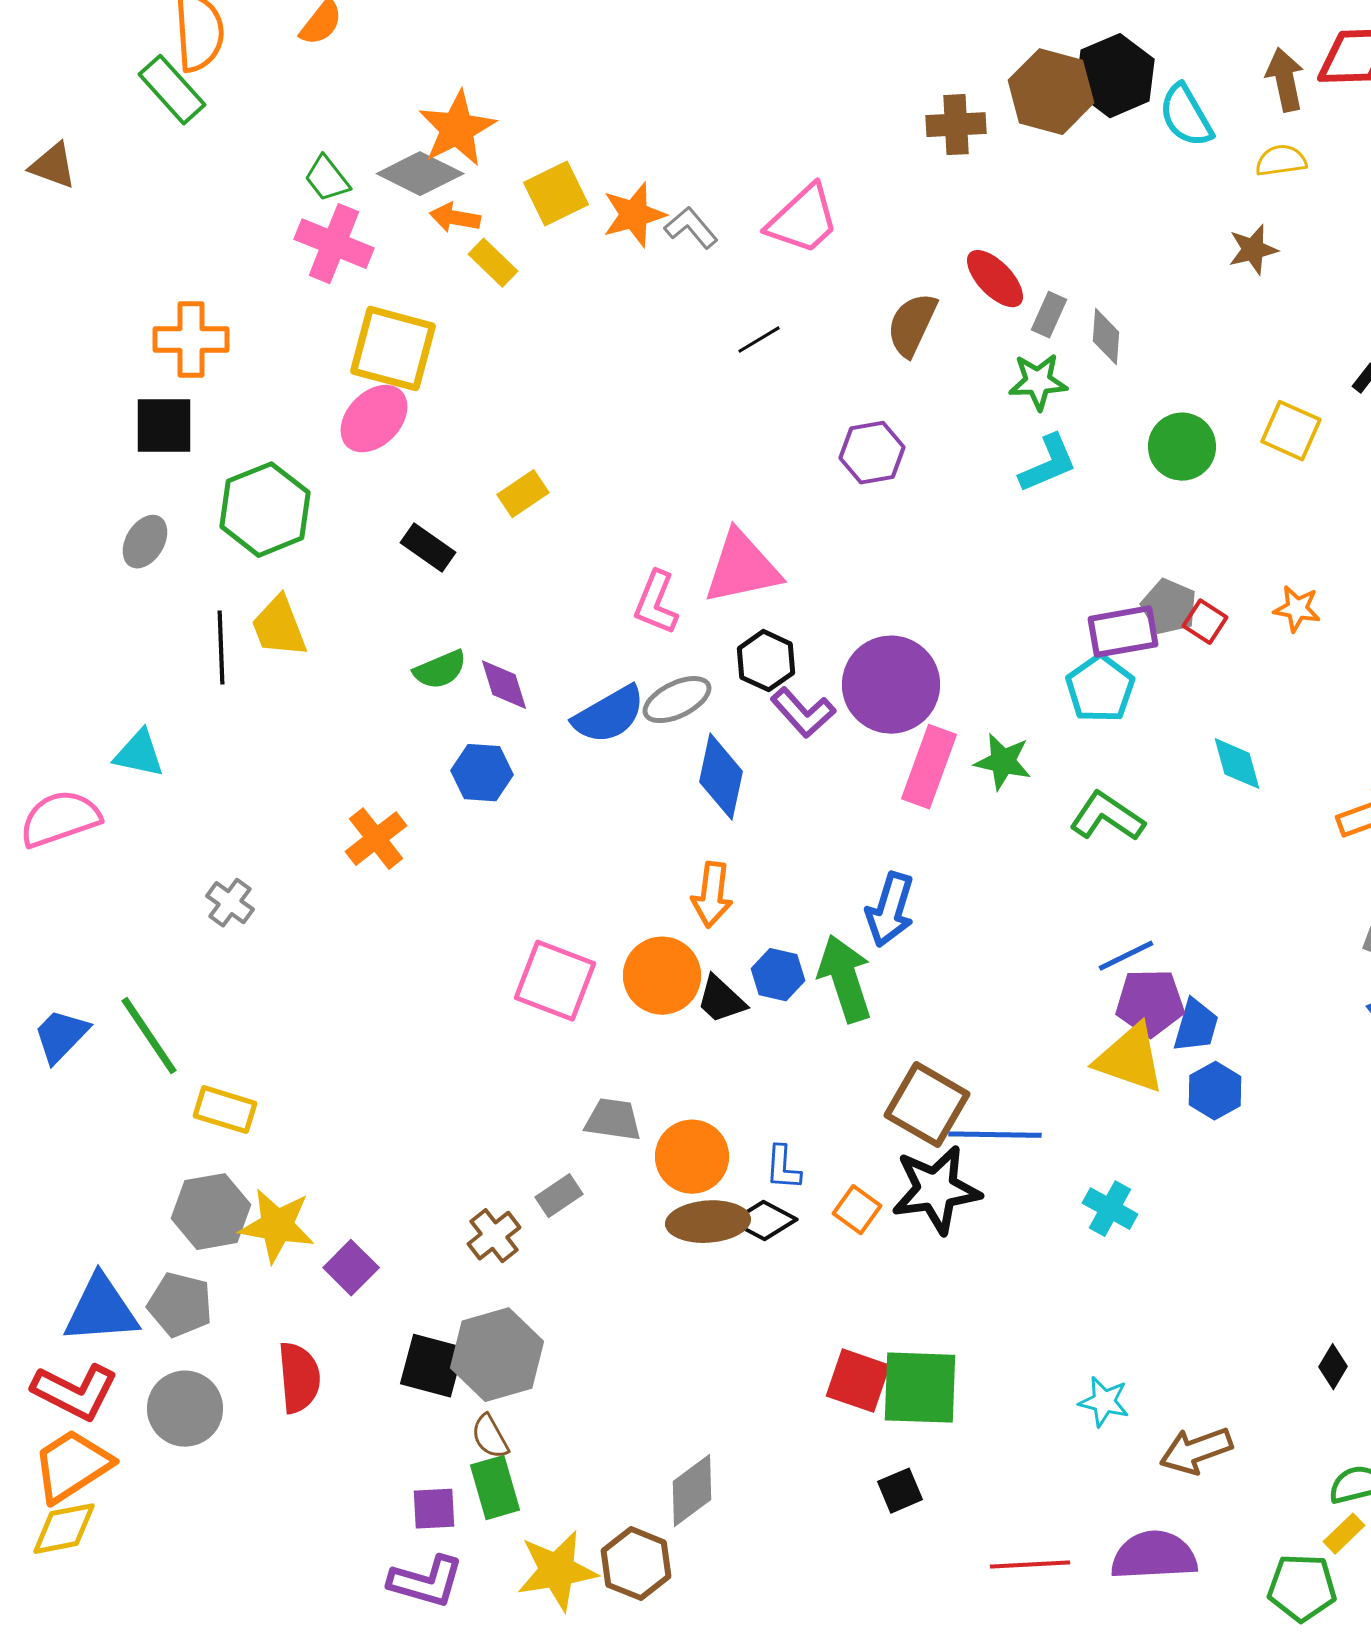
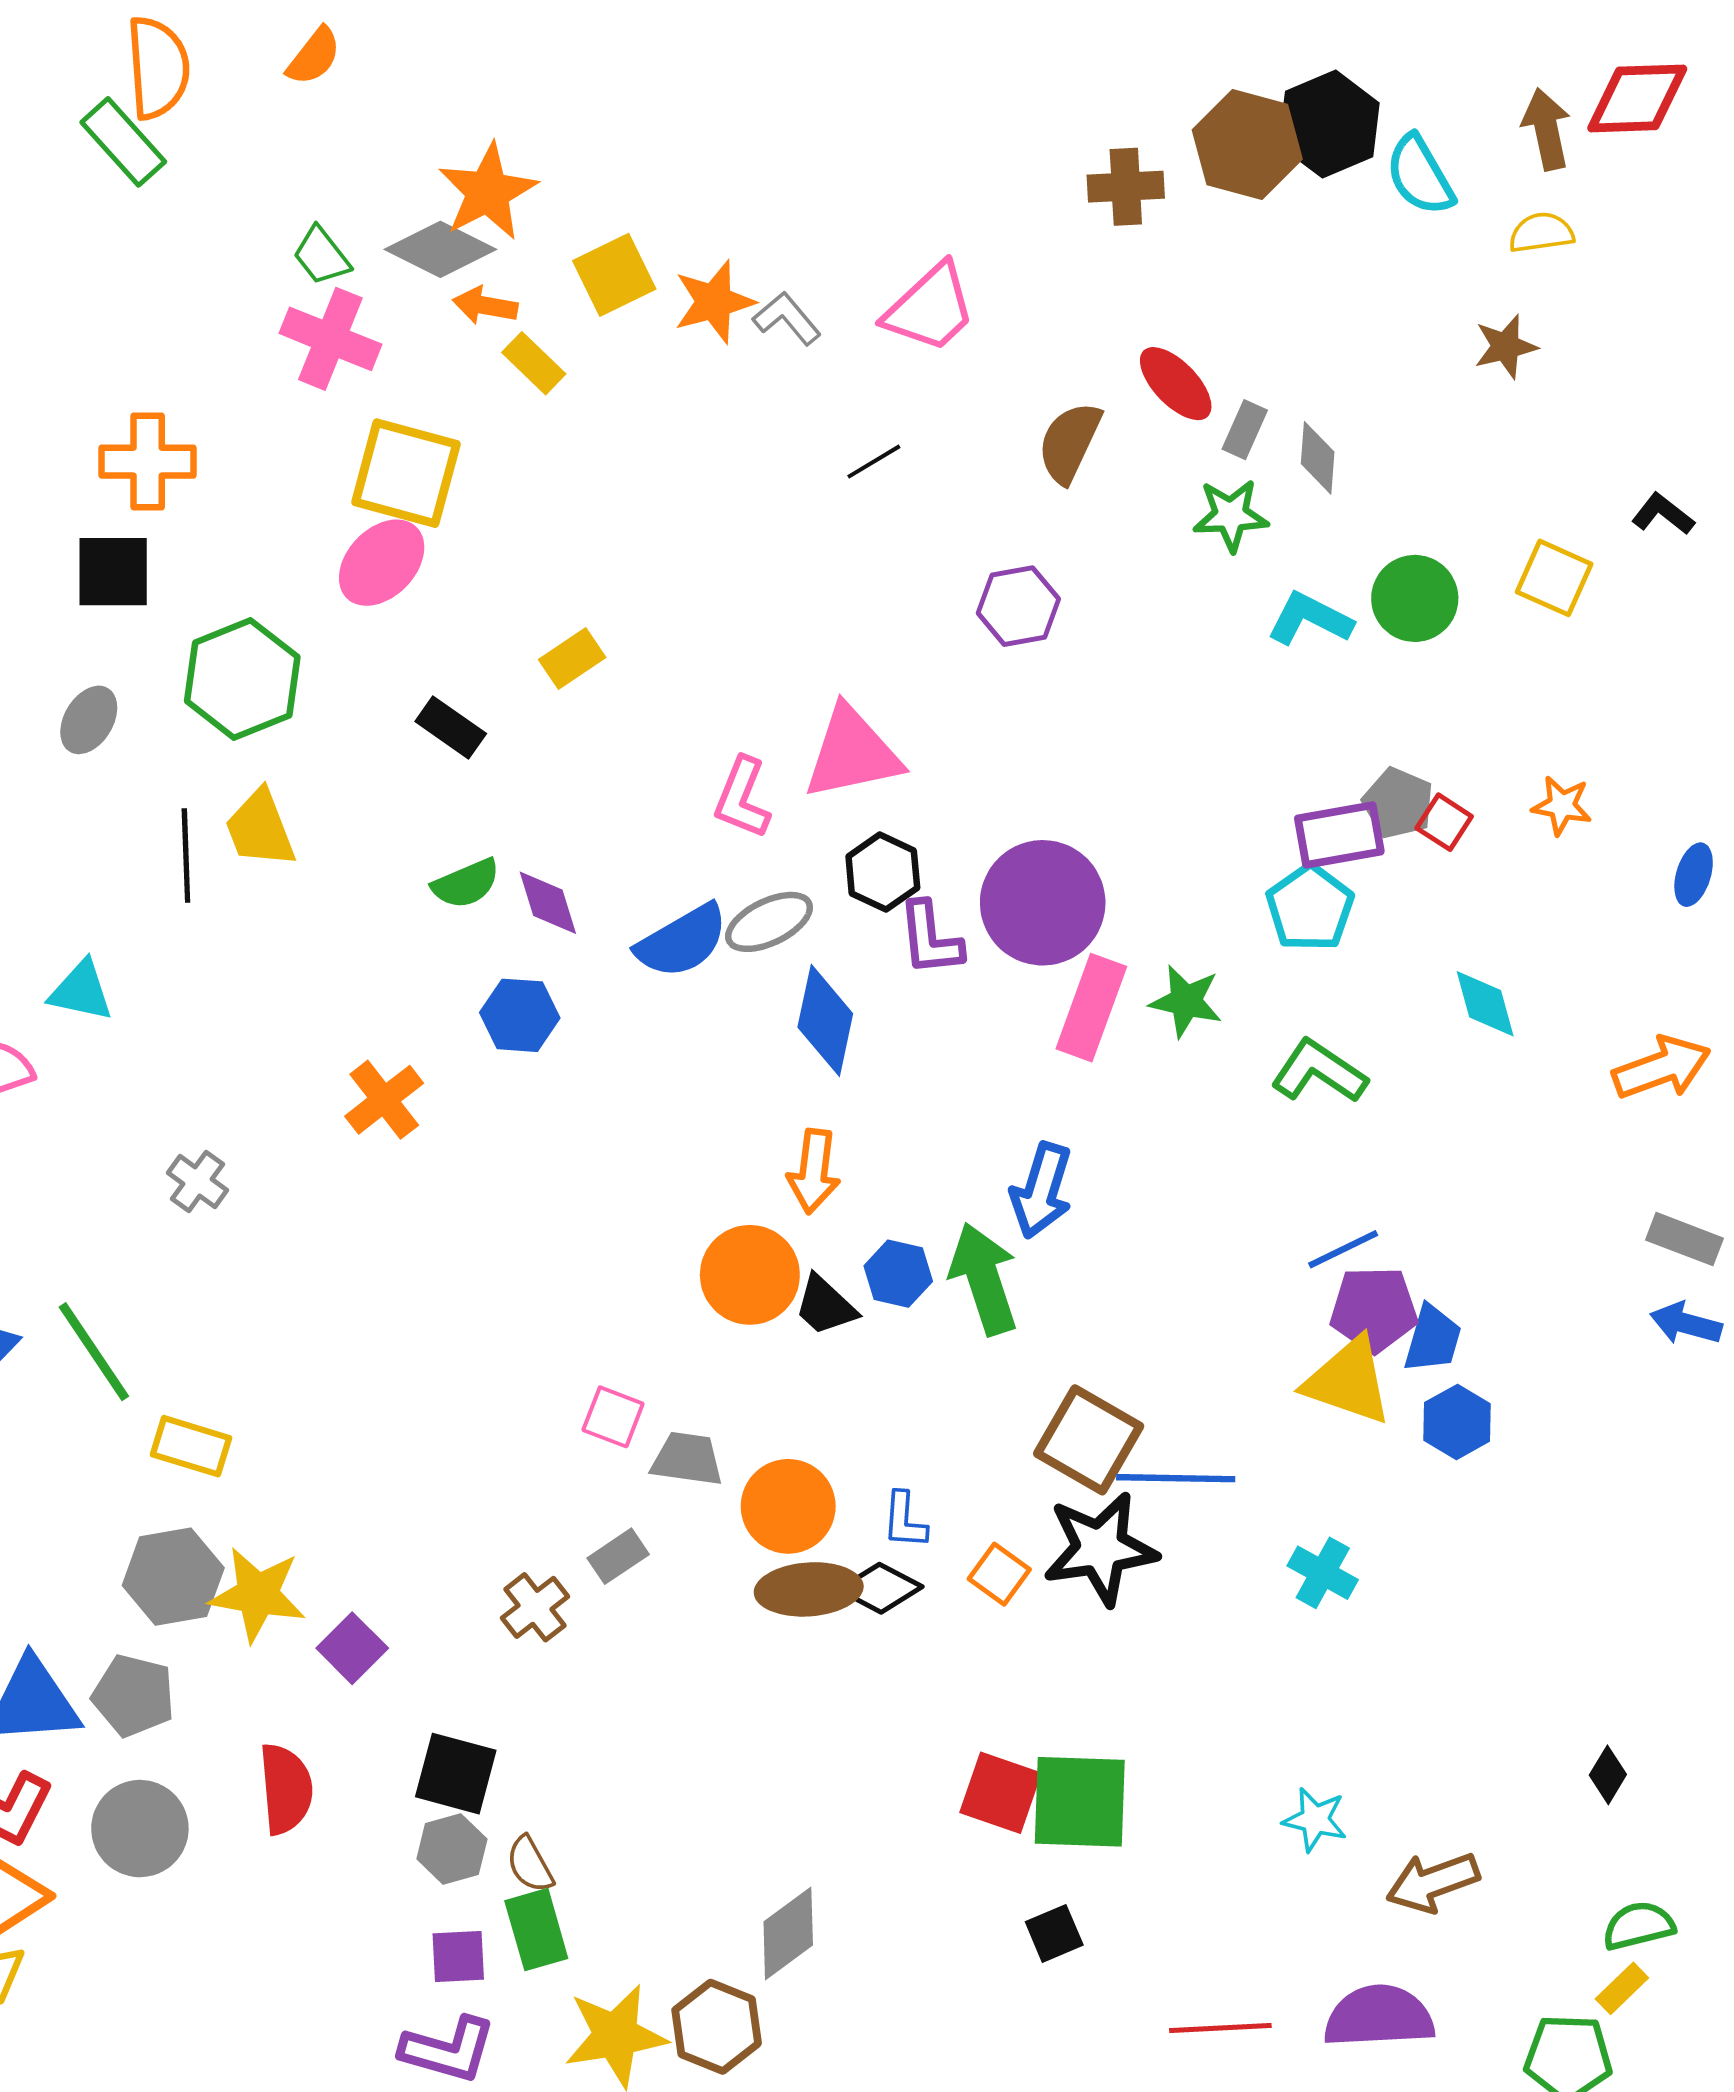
cyan L-shape: (1048, 464) -> (1310, 619), moved, turned -130
purple L-shape: (803, 713) -> (930, 939), turned 36
pink square: (555, 981) -> (613, 1417), moved, size x0.6
gray hexagon: (497, 1355) -> (452, 1849), moved, size x0.6

